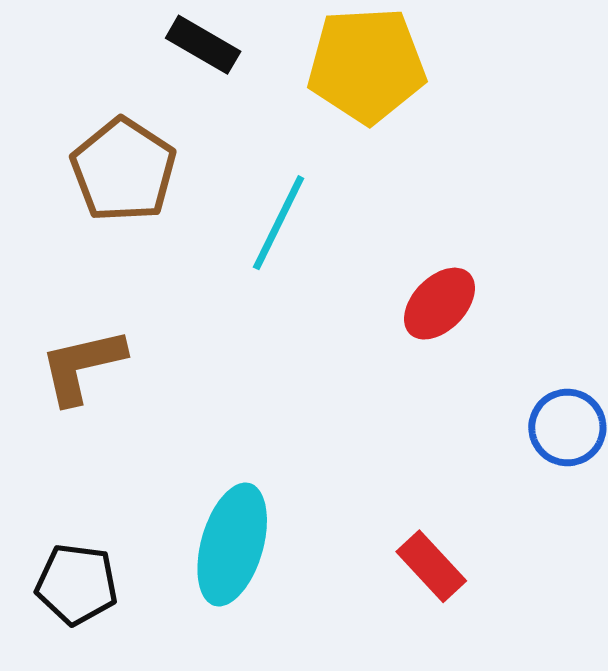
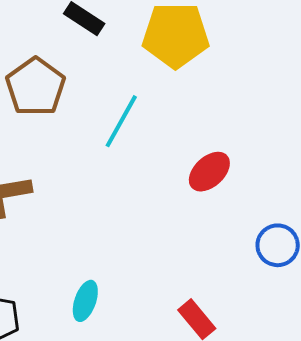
cyan ellipse: (232, 544) -> (85, 301), size x0.6

